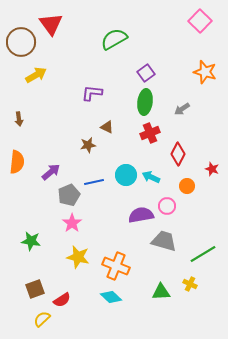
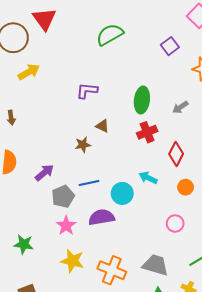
purple square: (146, 73) -> (170, 46), moved
cyan circle: (126, 175) -> (122, 193), moved
pink circle: (167, 206) -> (175, 224), moved
purple semicircle: (141, 215) -> (101, 217), moved
gray trapezoid: (164, 241) -> (155, 265), moved

